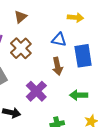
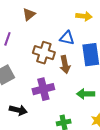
brown cross: (21, 48) -> (44, 53), moved, turned -30
purple cross: (36, 91) -> (43, 89), turned 30

